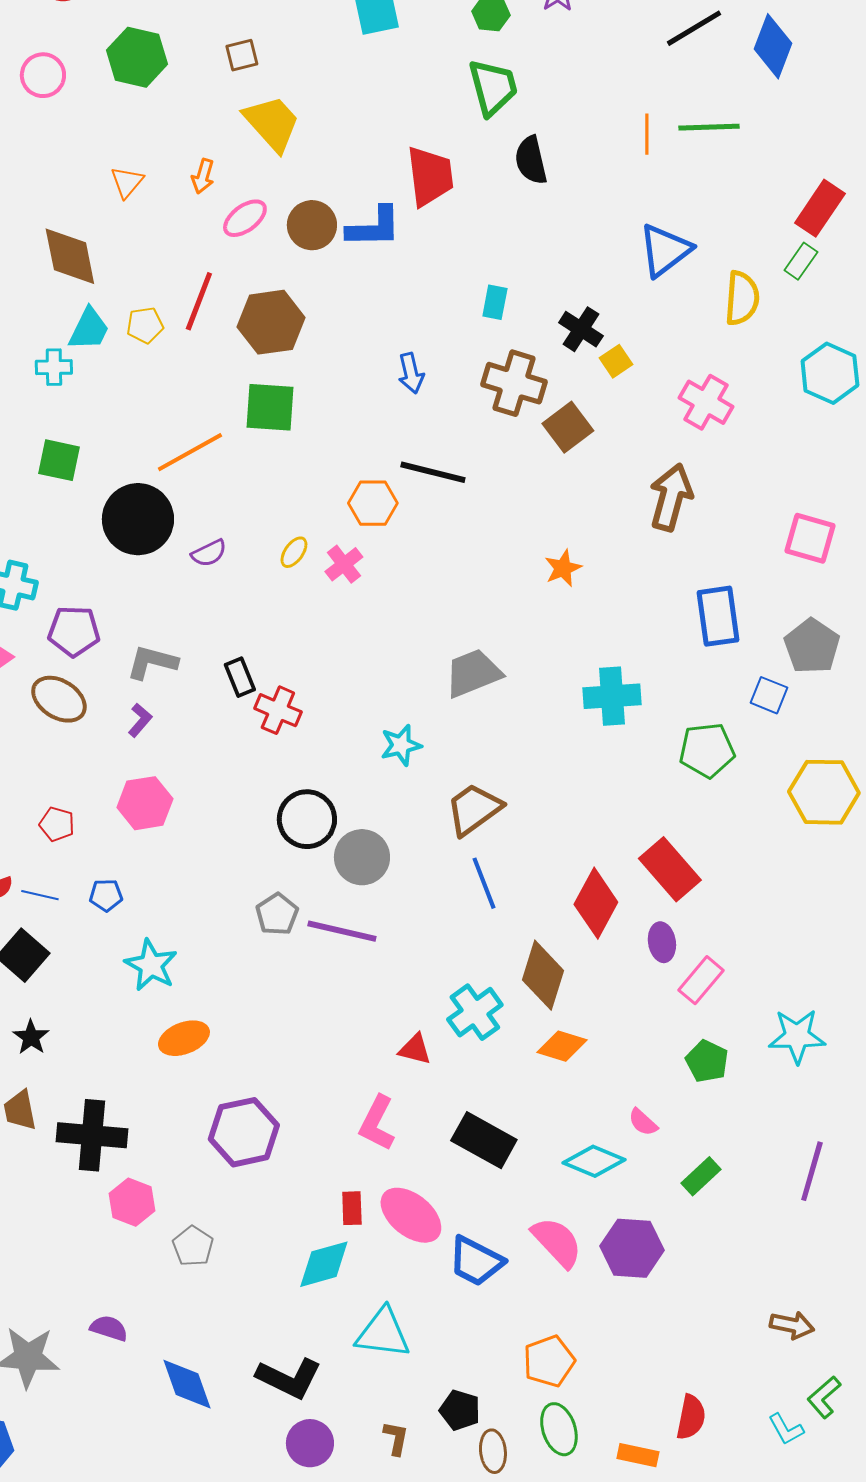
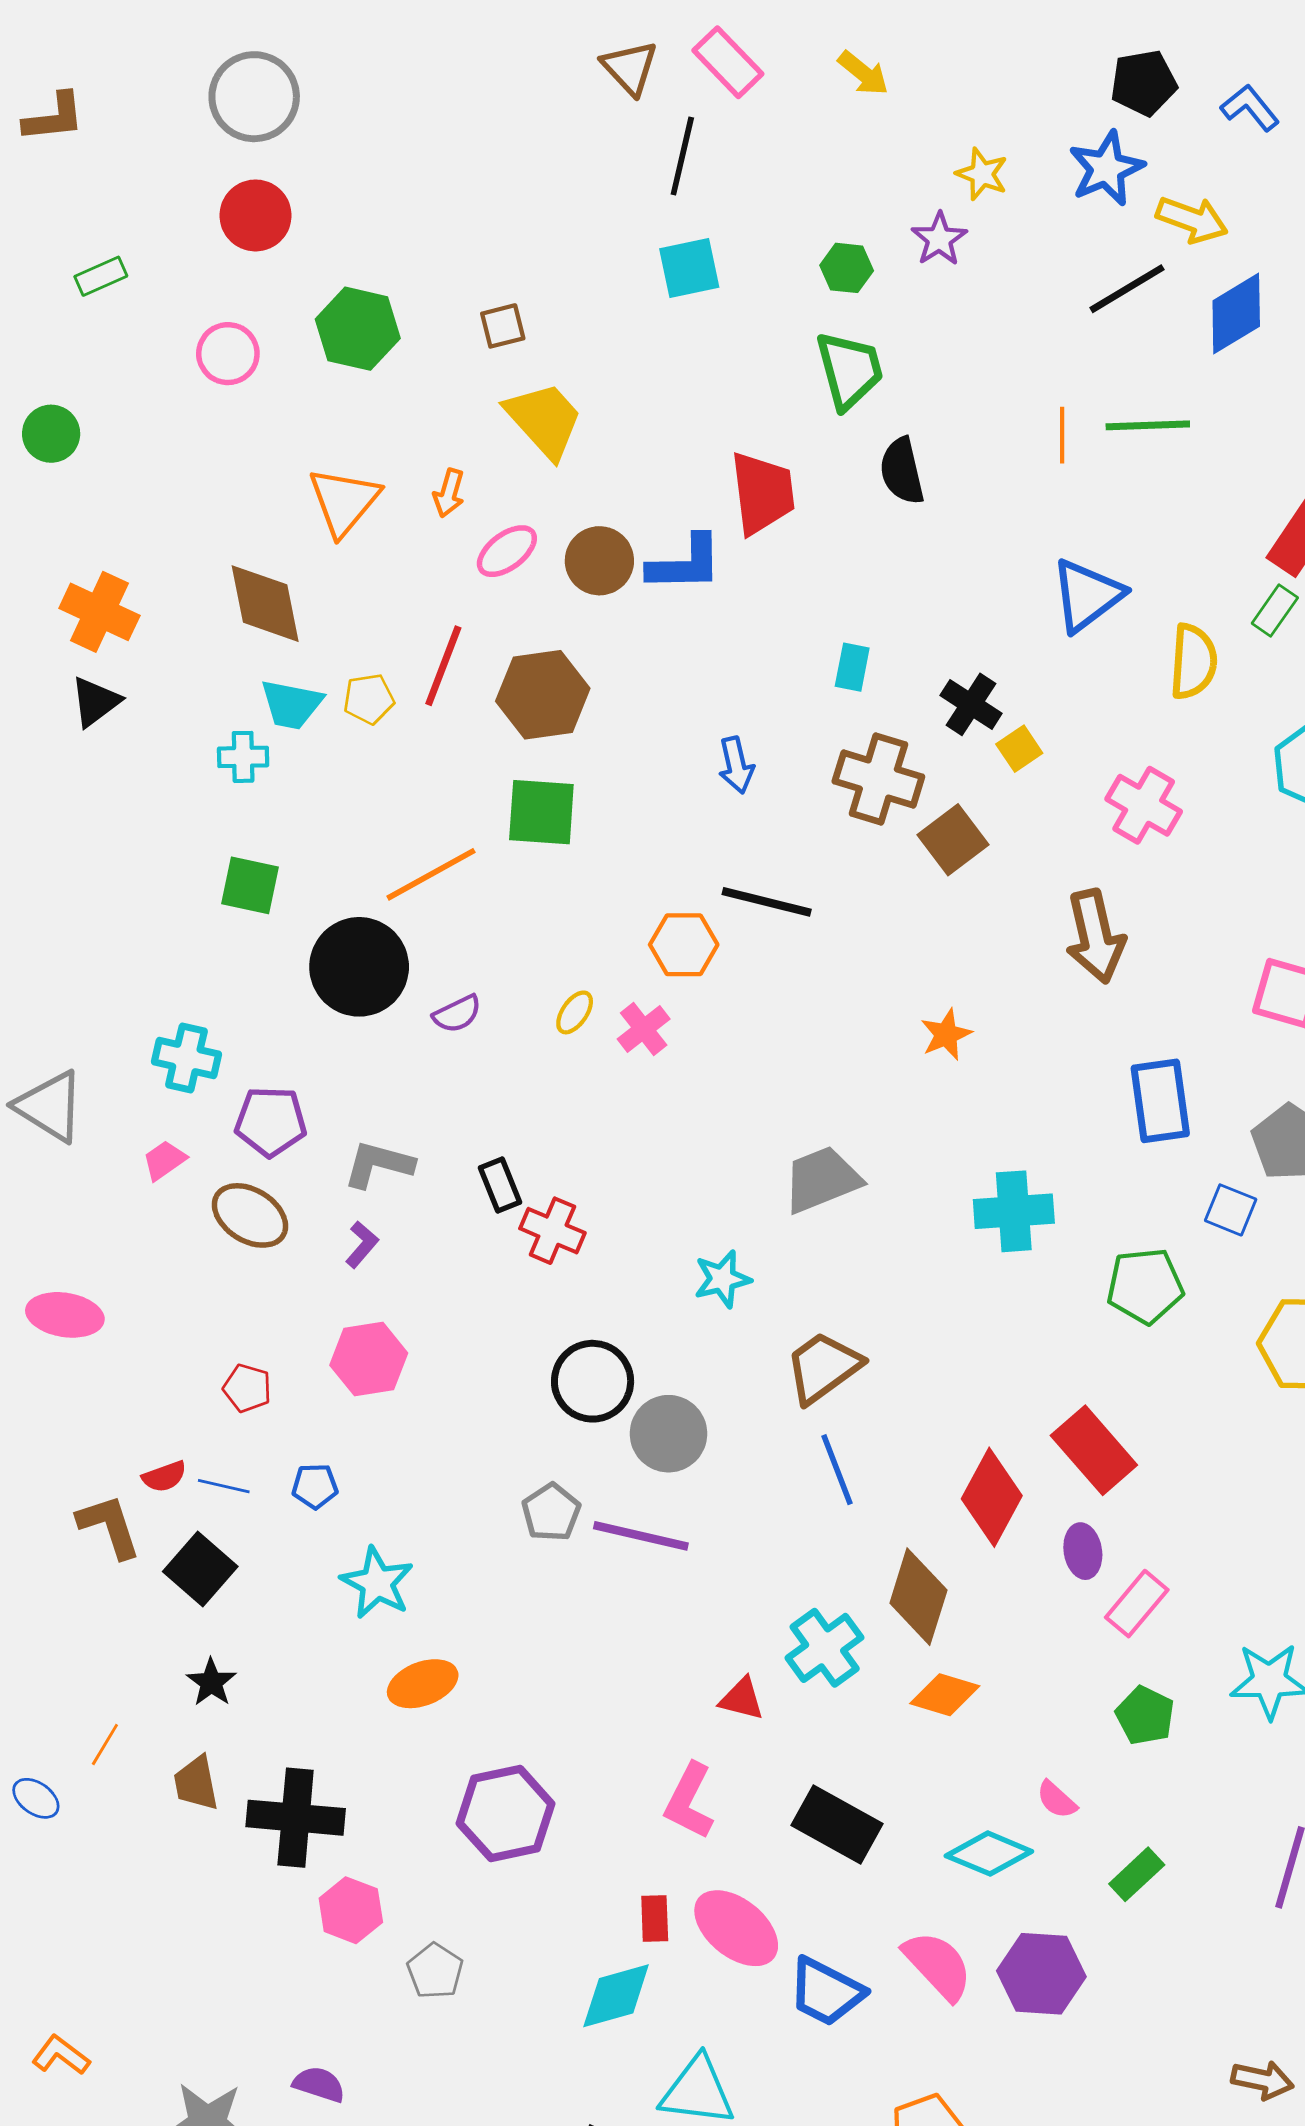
blue diamond: (773, 46) -> (1236, 314), turned 38
orange triangle: (127, 182) -> (344, 501), size x1.6
cyan trapezoid: (89, 329) -> (291, 704), turned 75
brown arrow: (671, 497) -> (1095, 936), turned 152

